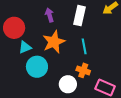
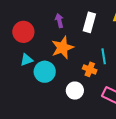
cyan line: (84, 46) -> (104, 56), moved
cyan triangle: (25, 47) -> (27, 60), moved
orange cross: (83, 70) -> (90, 69), moved

